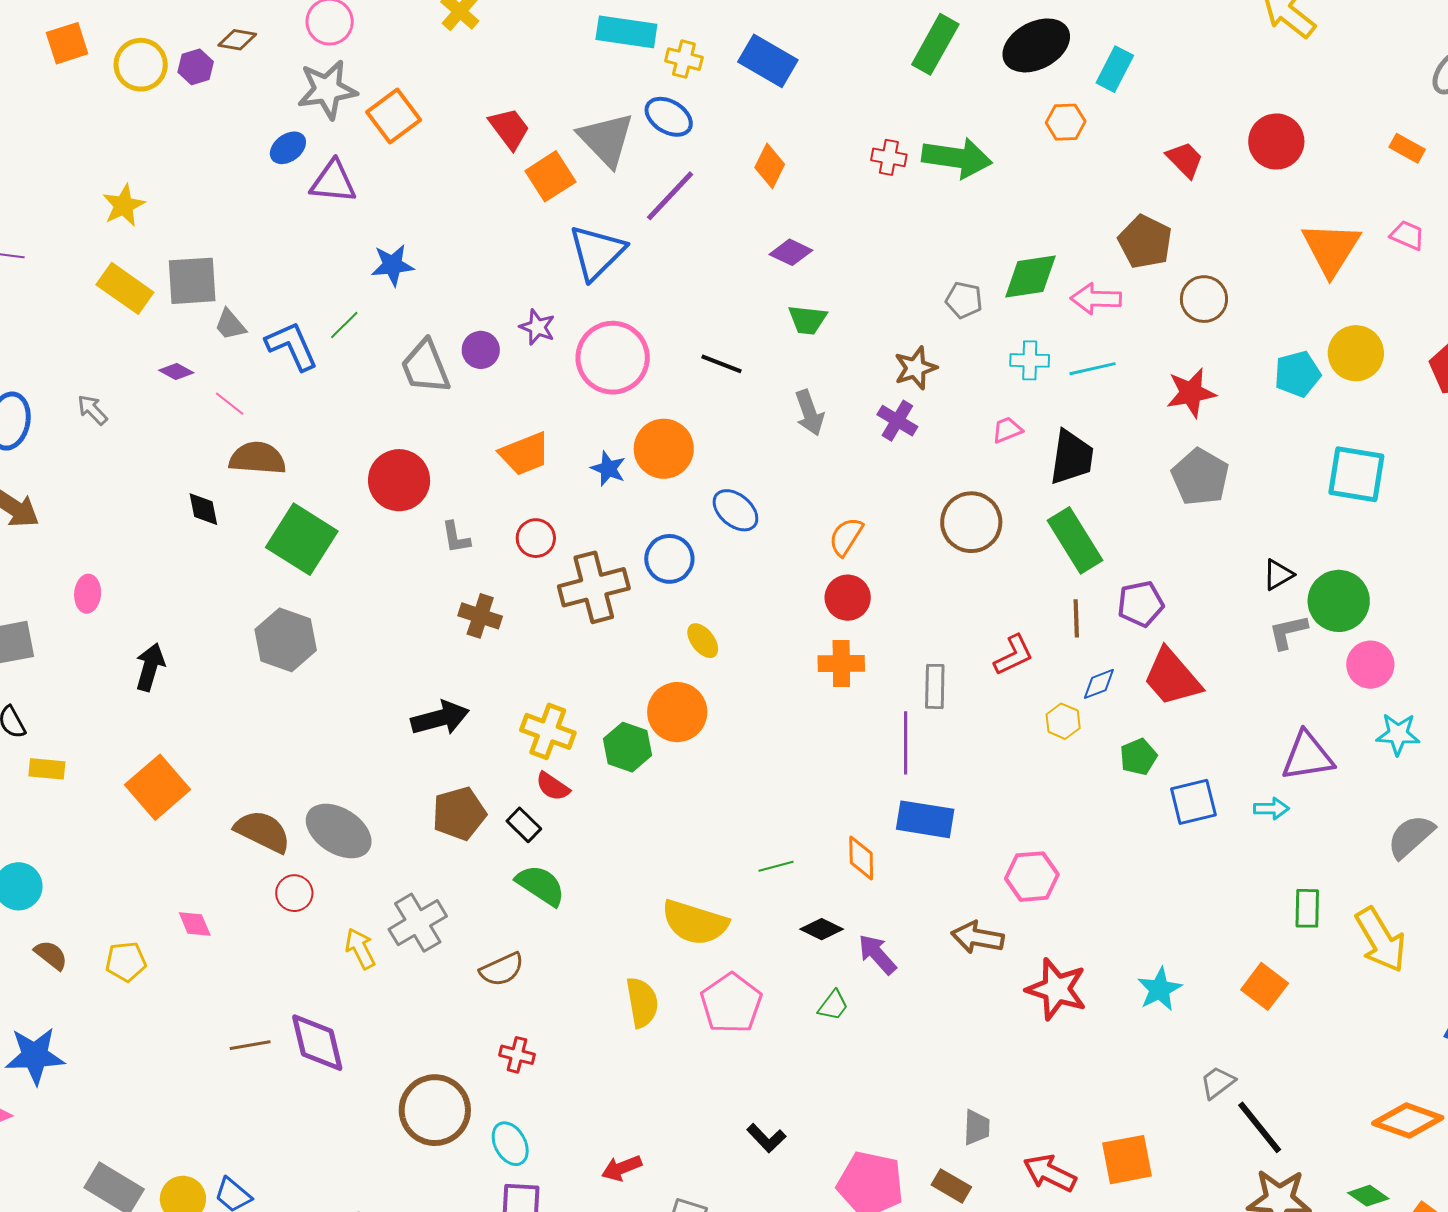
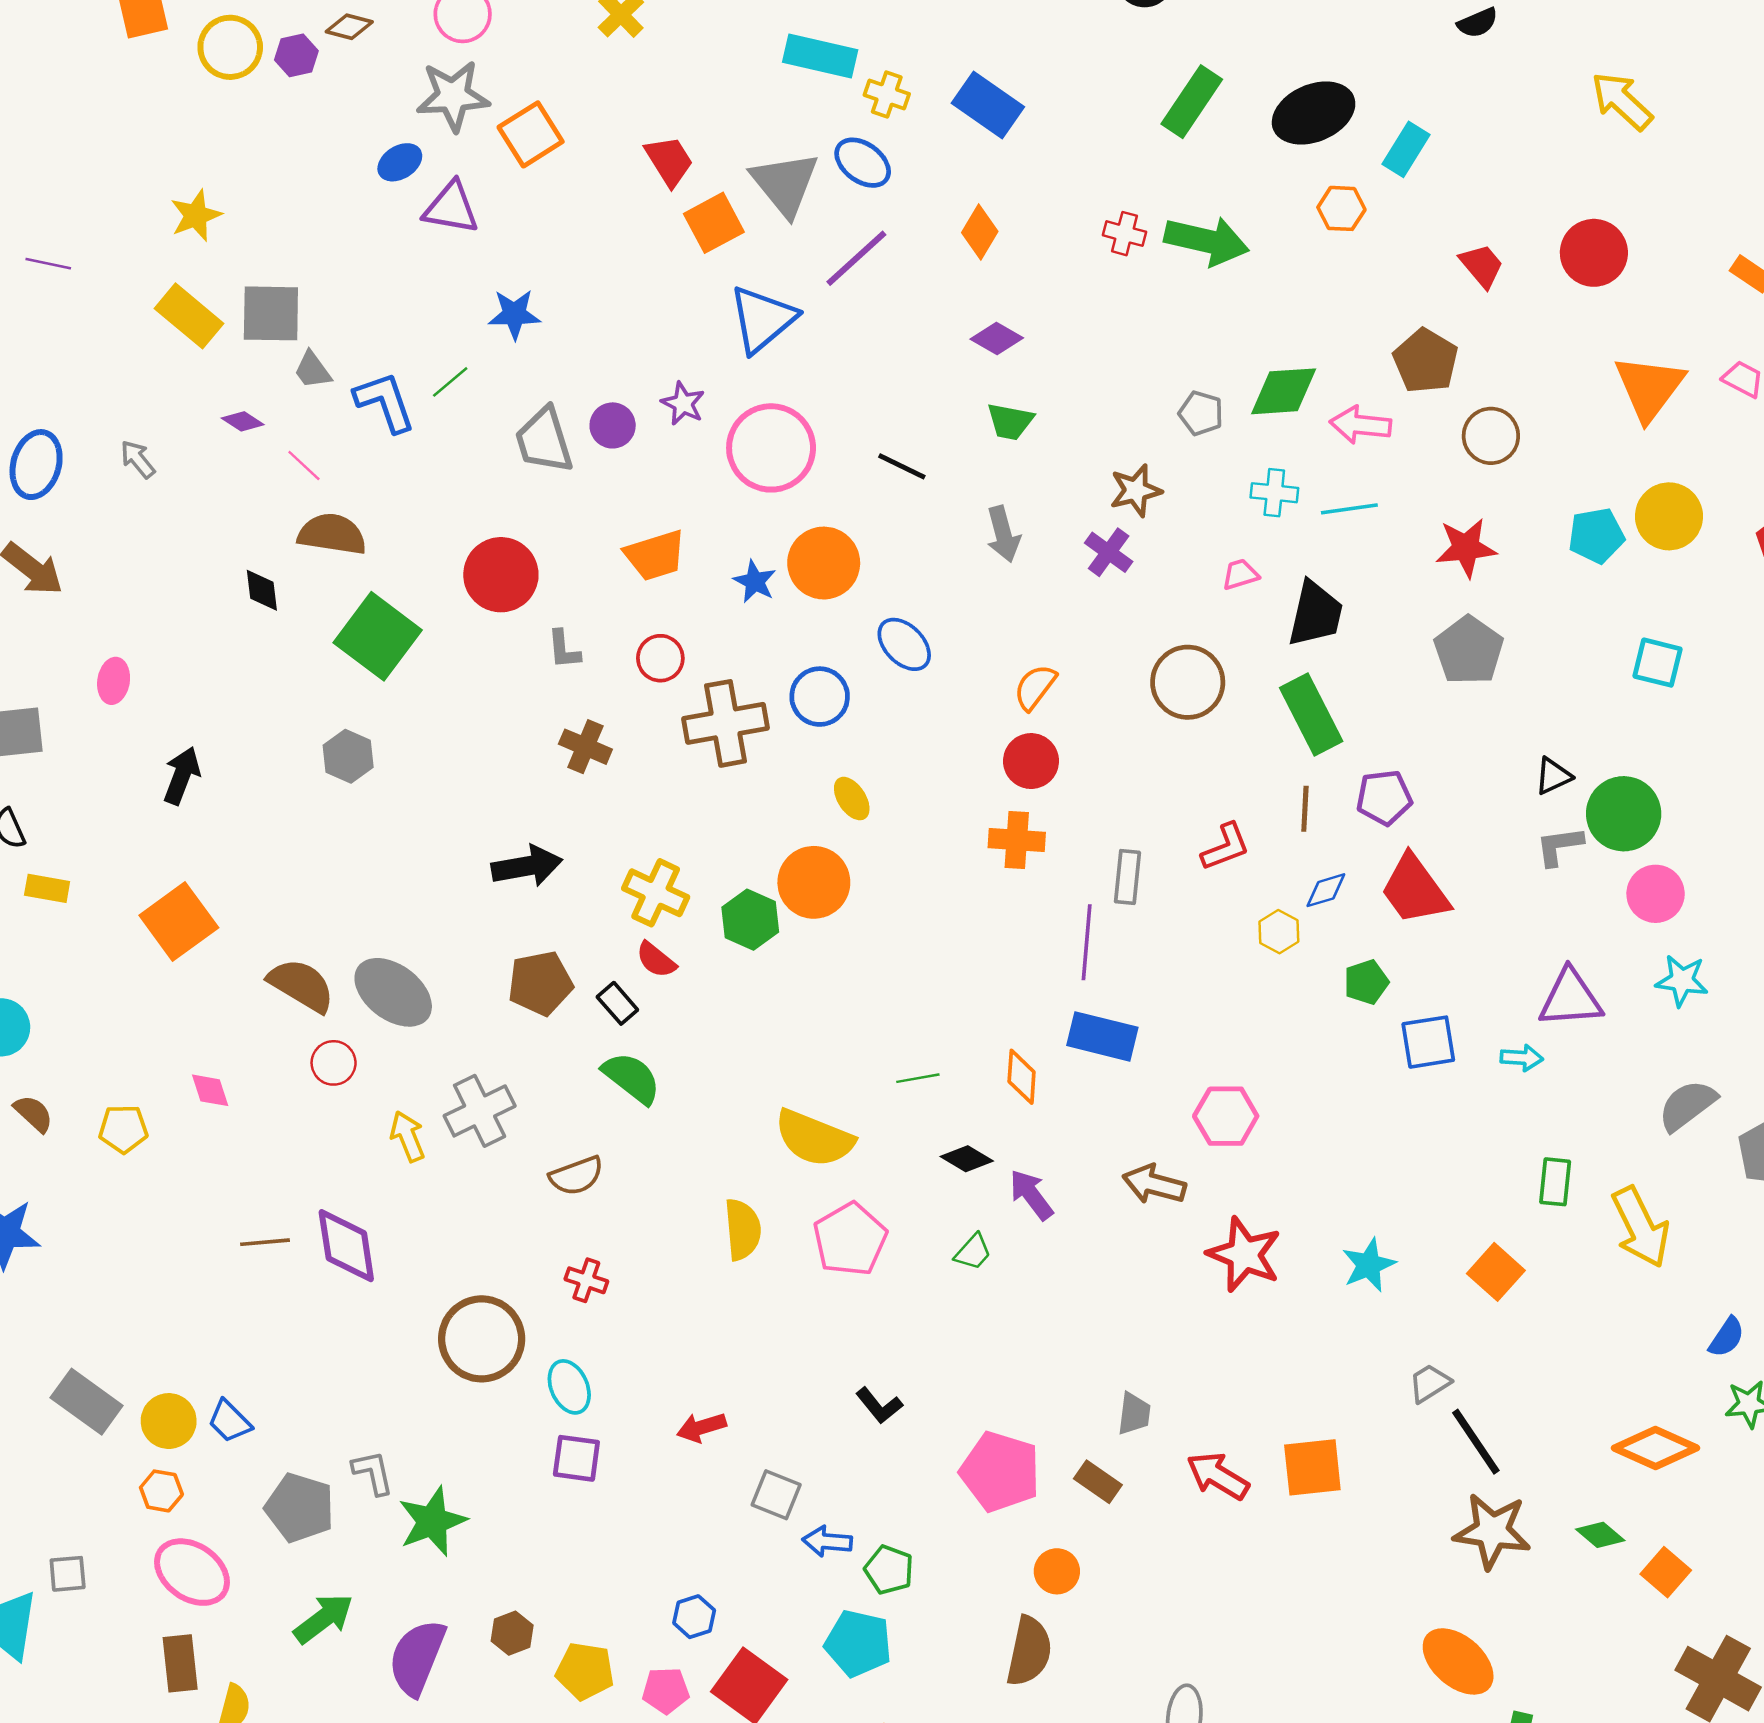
cyan square: (1356, 474) -> (1658, 663), size x0.7
gray hexagon: (286, 640) -> (348, 756), size x0.7

